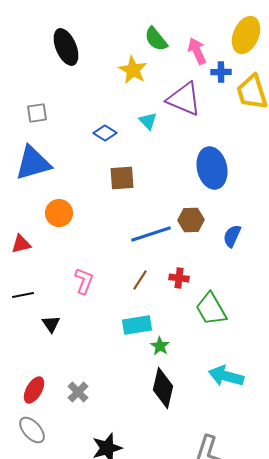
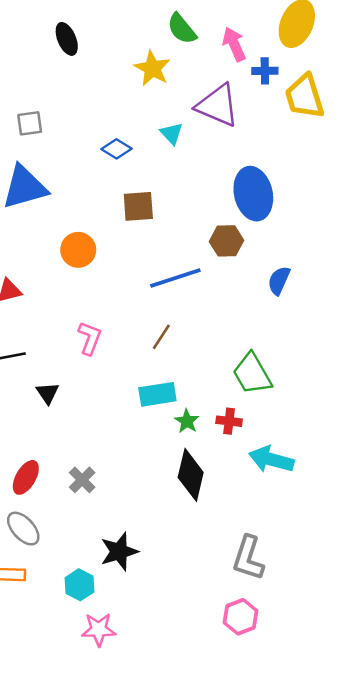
black ellipse: (66, 47) -> (67, 39), size x0.7
orange circle: (59, 213) -> (78, 250), moved
brown hexagon: (191, 220) -> (227, 241), moved
red cross: (179, 278) -> (229, 421), moved

